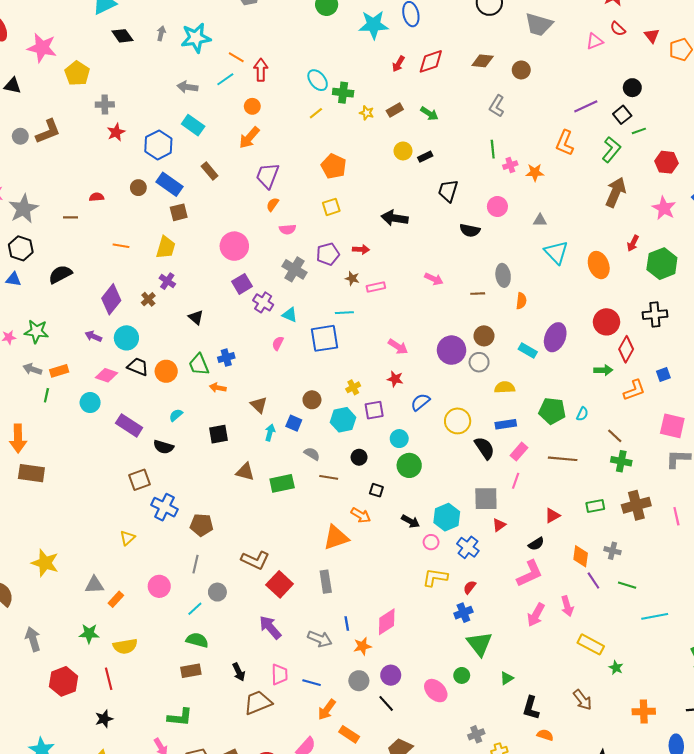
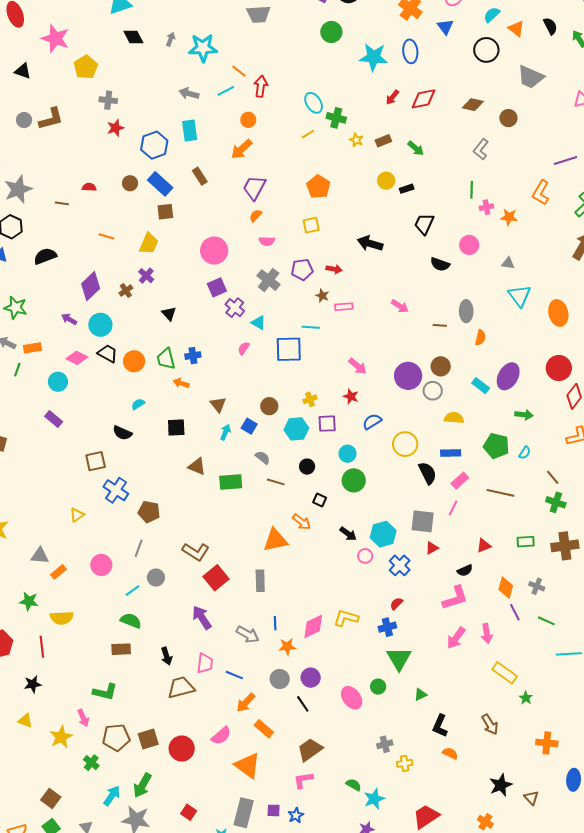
cyan rectangle: (193, 125) -> (190, 131), turned 40
green arrow: (603, 370) -> (524, 415), moved
purple rectangle: (129, 425) -> (54, 419), moved, size x0.7
yellow L-shape: (435, 577) -> (346, 618), moved

